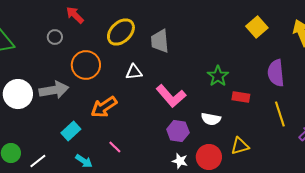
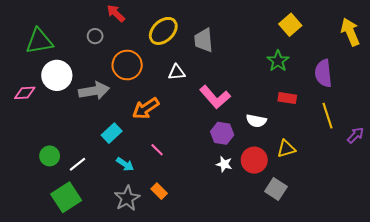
yellow square: (257, 27) -> (290, 25), moved
green star: (218, 76) -> (278, 61), moved
white circle: (18, 94) -> (57, 75), moved

